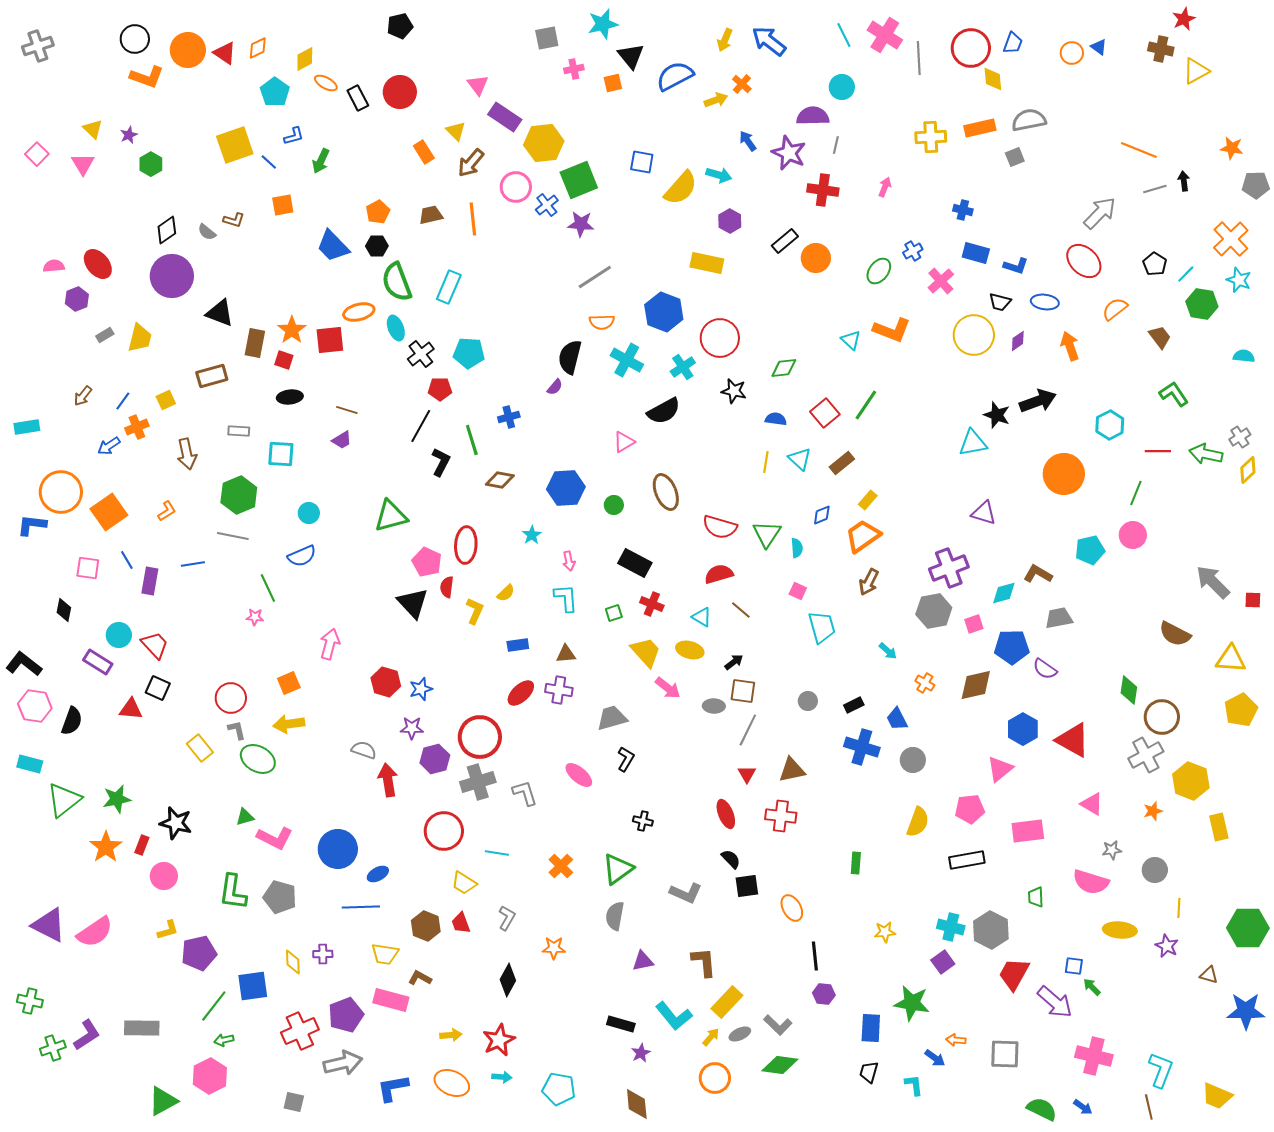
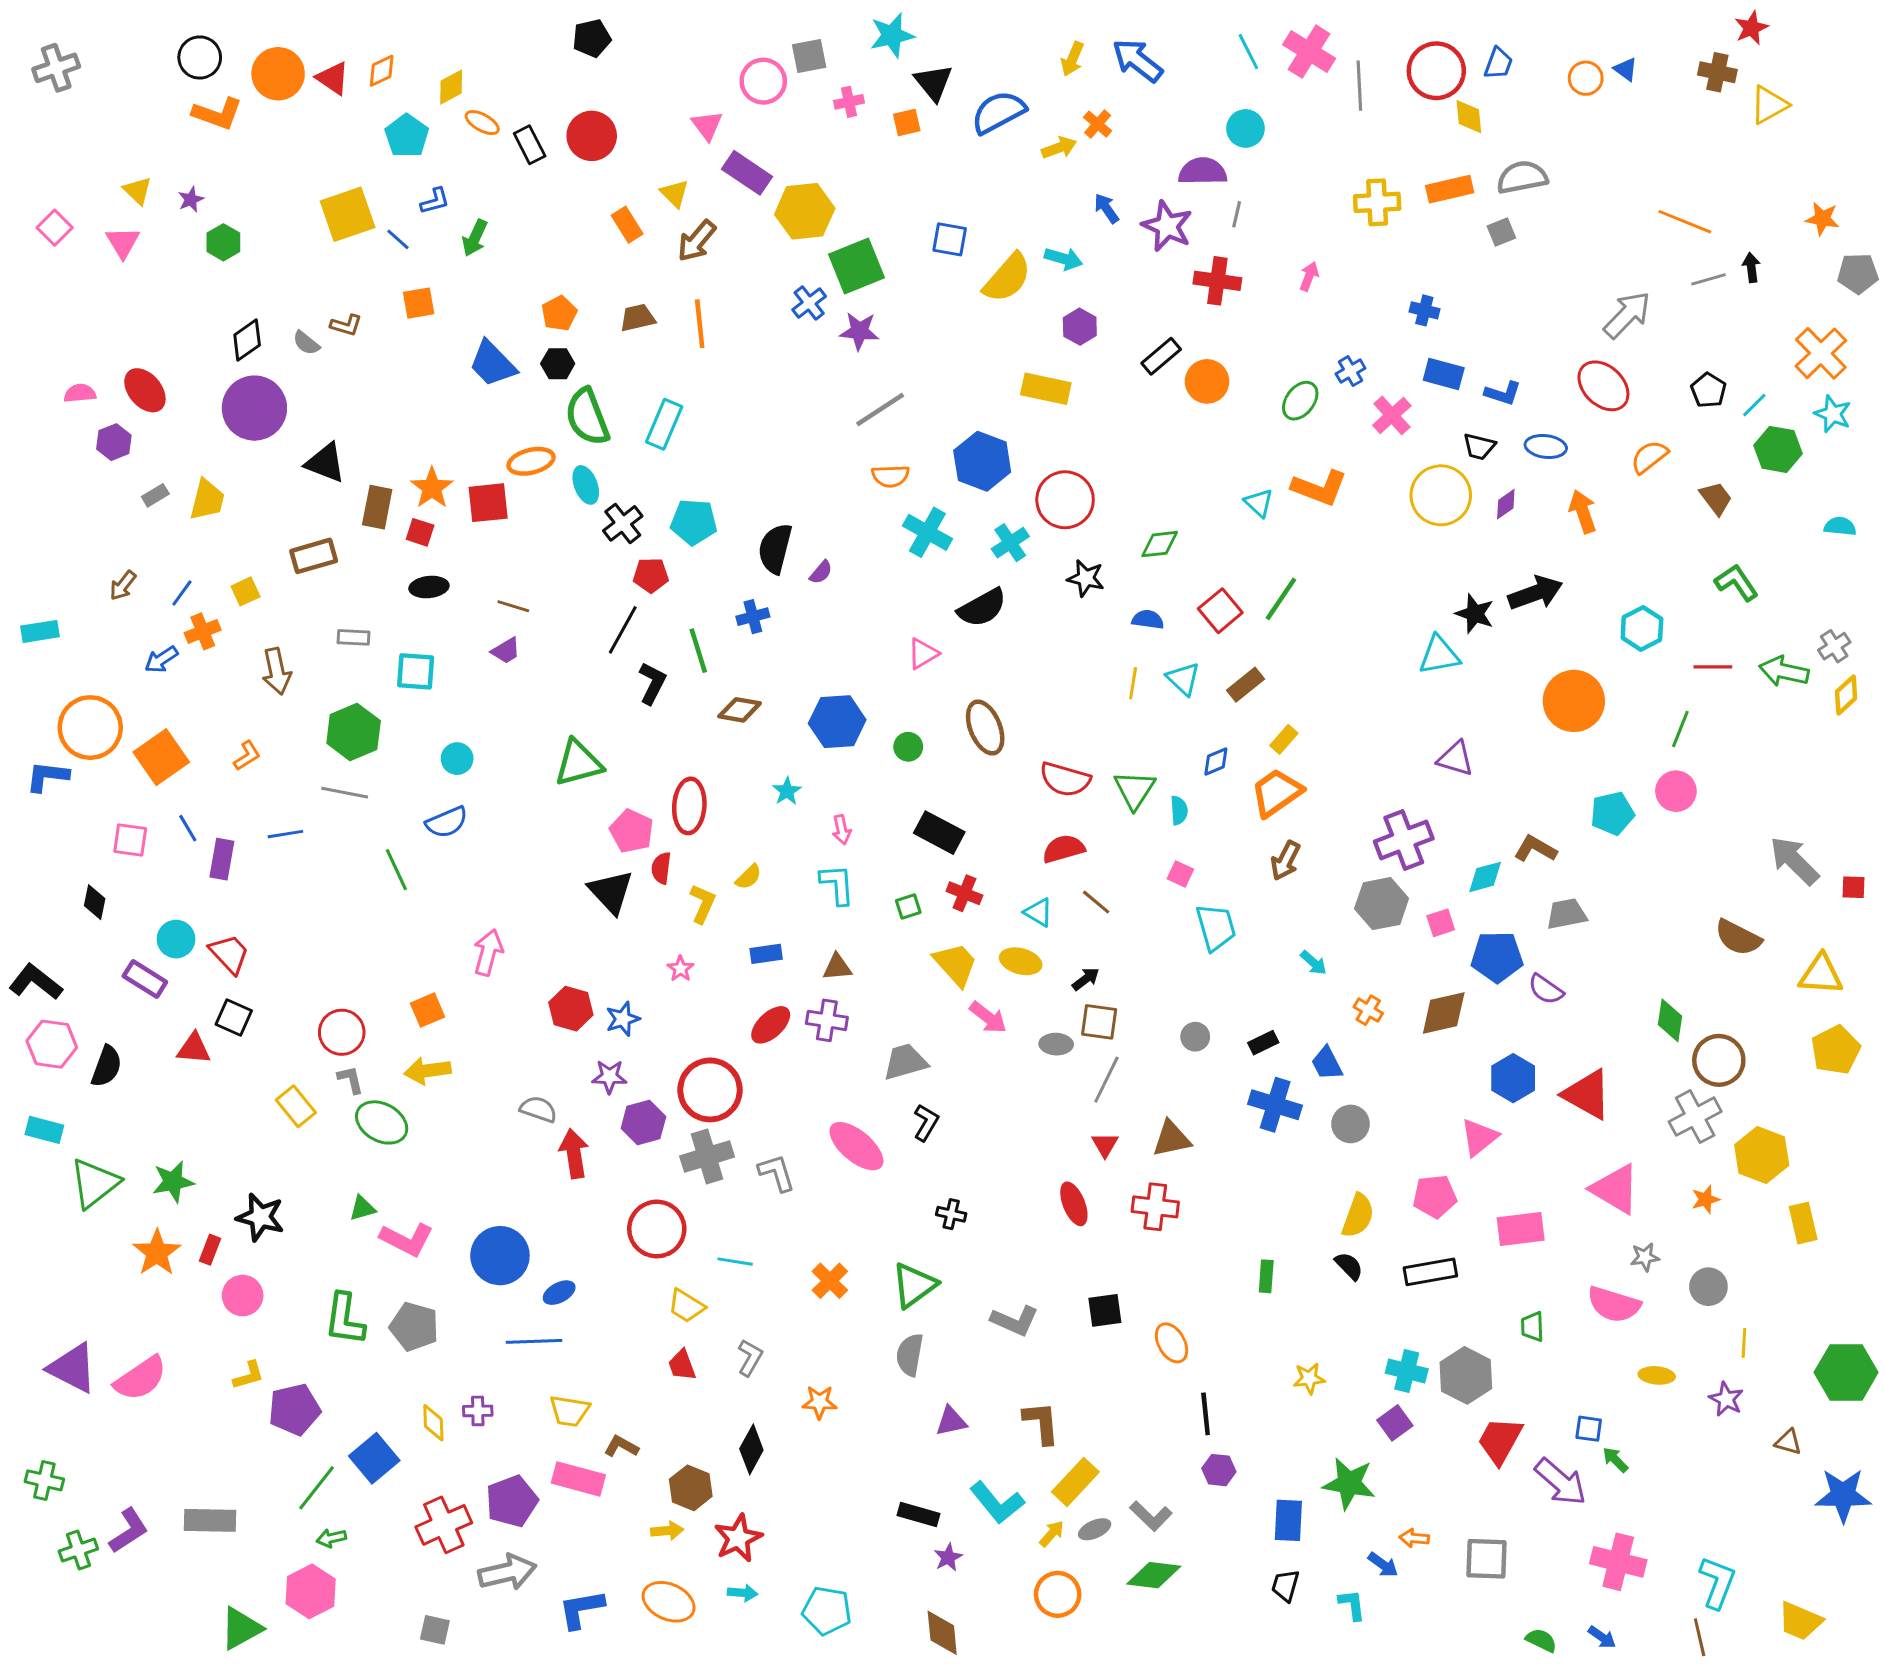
pink circle: (516, 187) -> (763, 81), moved
black semicircle: (570, 357) -> (775, 549), moved
pink star: (255, 617) -> (680, 969), moved, turned 30
pink ellipse: (579, 775) -> (856, 1146), size x1.4
pink triangle: (1092, 804) -> (1615, 1189), size x1.5
black semicircle: (731, 859) -> (1349, 1266), moved
brown hexagon: (426, 926) -> (691, 1488), moved
yellow ellipse: (1120, 930) -> (1657, 1375), size x0.7
blue square: (253, 986) -> (374, 1458), turned -32
green semicircle: (1042, 1109) -> (1541, 1640), size x0.7

